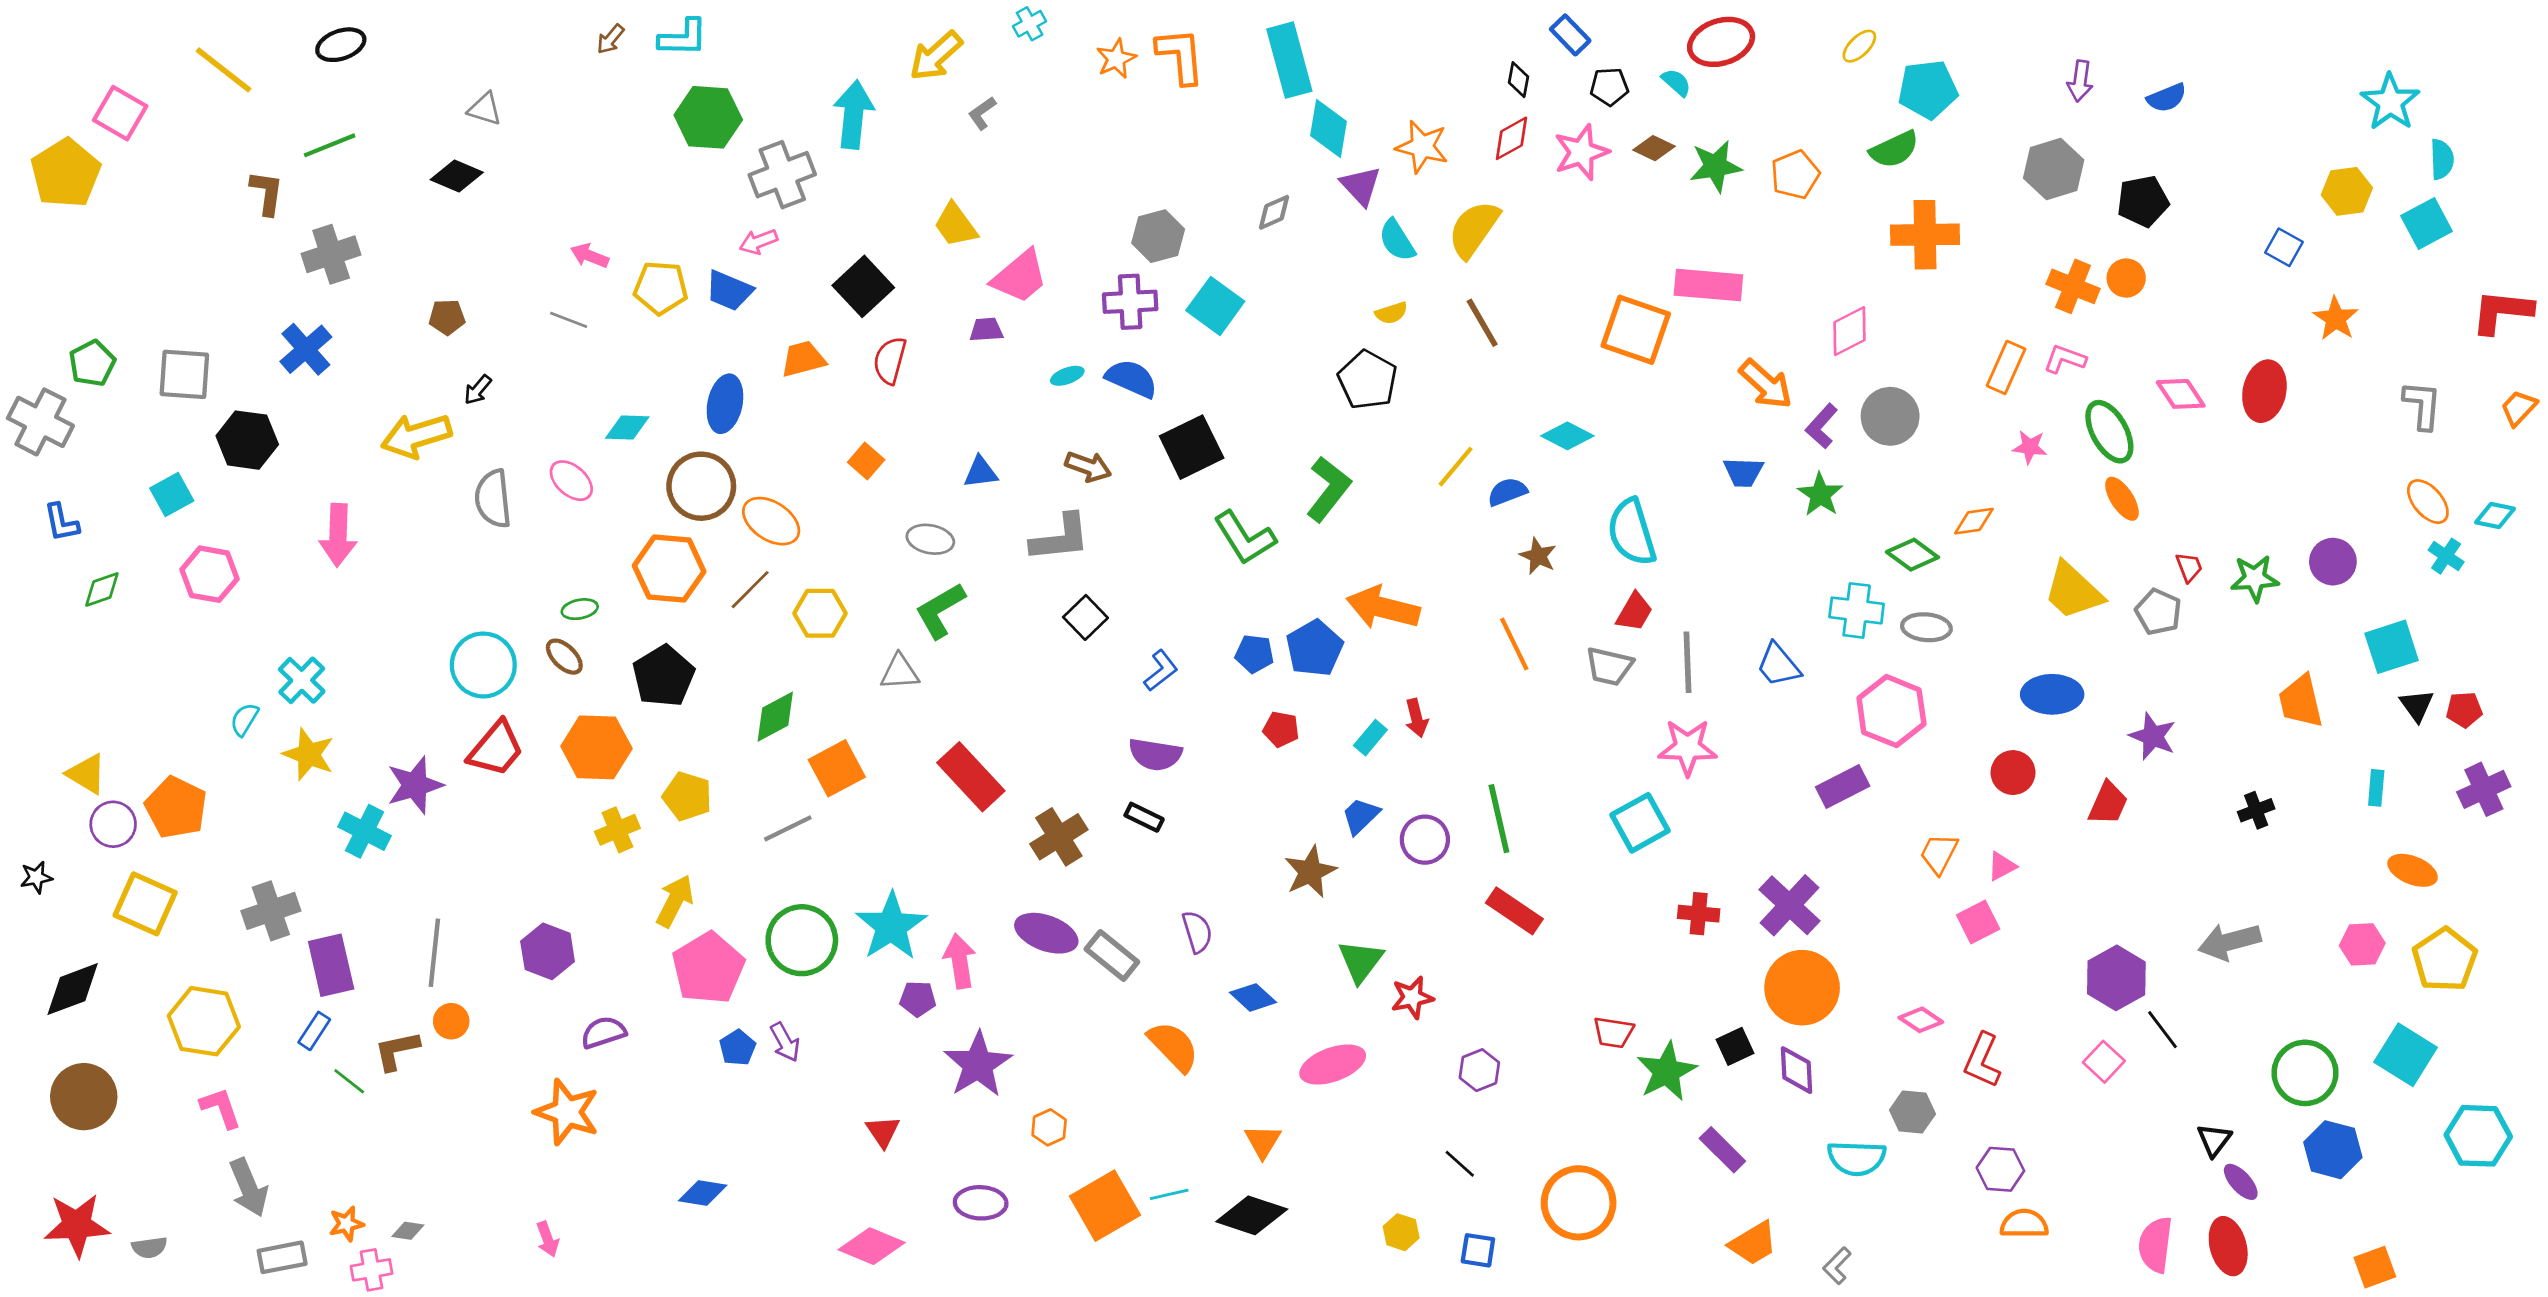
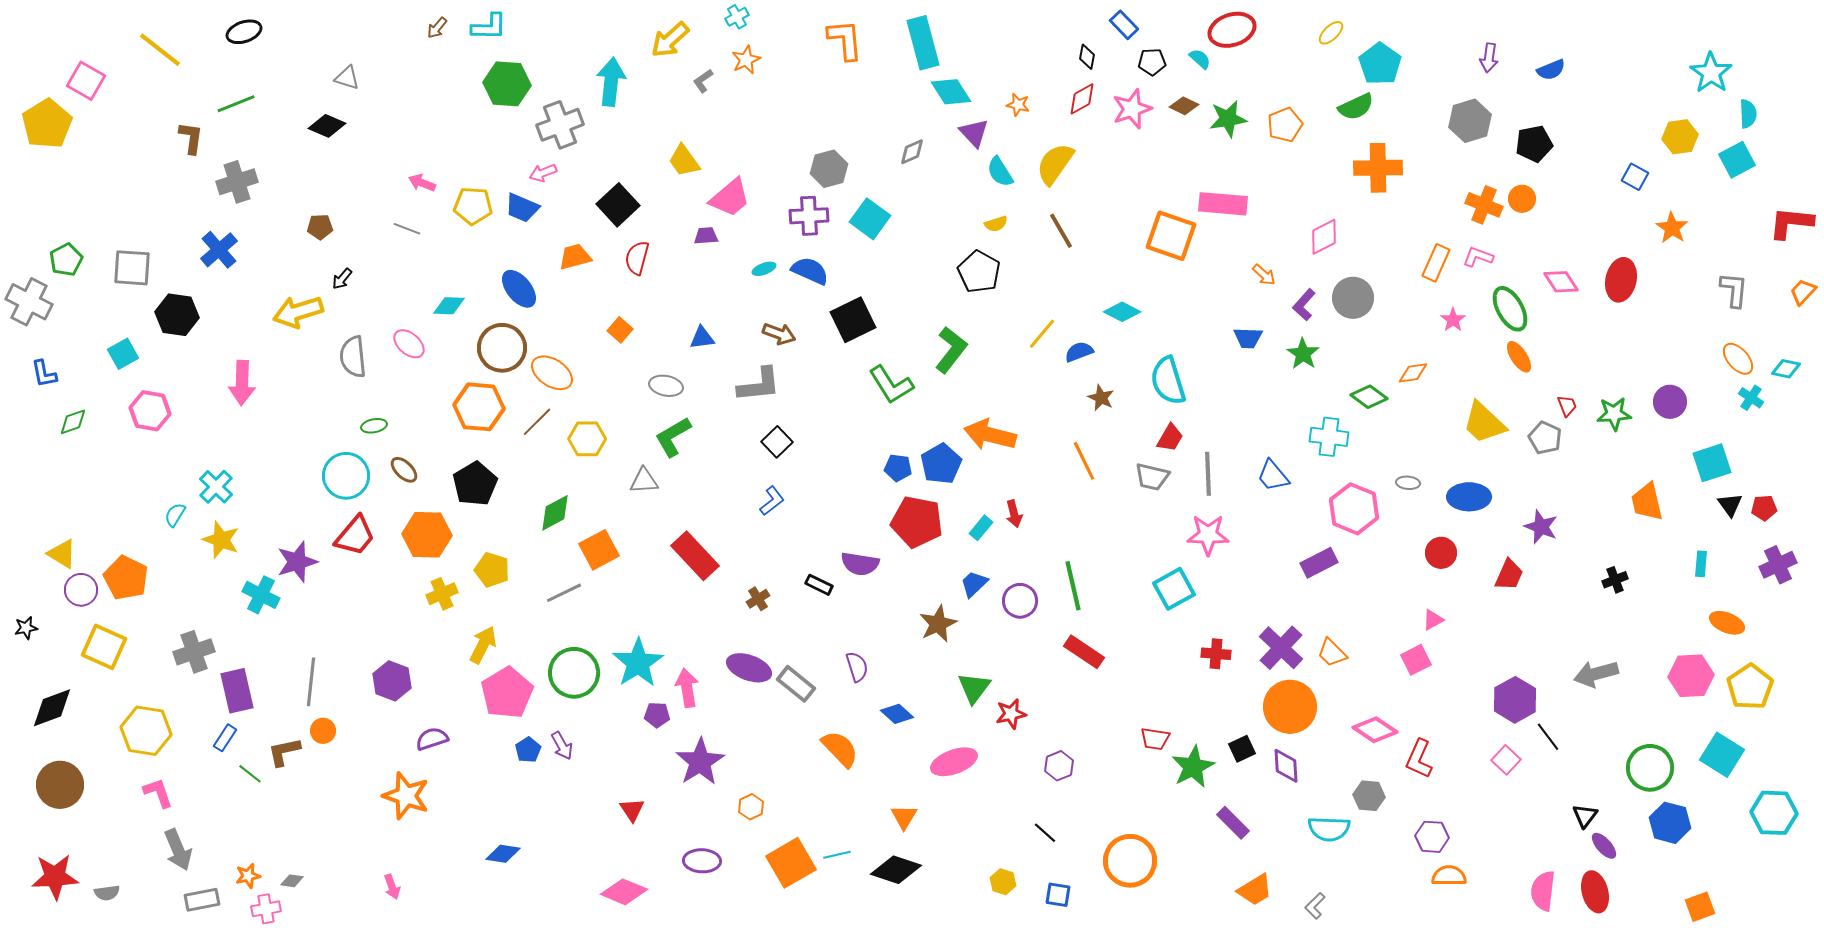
orange star: (1116, 59) -> (746, 60), moved
cyan pentagon: (1928, 89) -> (1380, 64), turned -30
cyan diamond: (1328, 129) -> (951, 92), turned -42
orange star: (1422, 147) -> (1018, 105), size x0.6
orange arrow: (1766, 384) -> (1264, 275), size x0.6
blue ellipse: (725, 404) -> (519, 289), turned -51
pink star: (2030, 447) -> (1453, 320), turned 30
green ellipse: (580, 609) -> (374, 426), moved
gray ellipse: (1926, 627) -> (1408, 483), moved, size x0.7
blue L-shape: (1161, 671) -> (772, 501), moved
red pentagon: (1281, 729) -> (917, 522), size x2.0
purple semicircle: (1155, 754) -> (860, 564), moved
brown cross: (1059, 837) -> (758, 599), size x0.6
orange trapezoid: (1939, 854) -> (1332, 653), moved, turned -72
pink hexagon: (2362, 944) -> (1691, 676), size x1.4
pink diamond: (1921, 1020) -> (1375, 730), size x1.4

